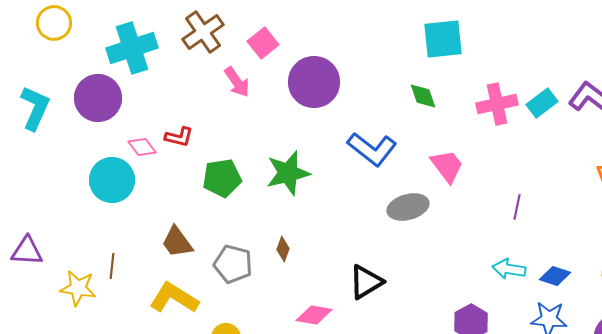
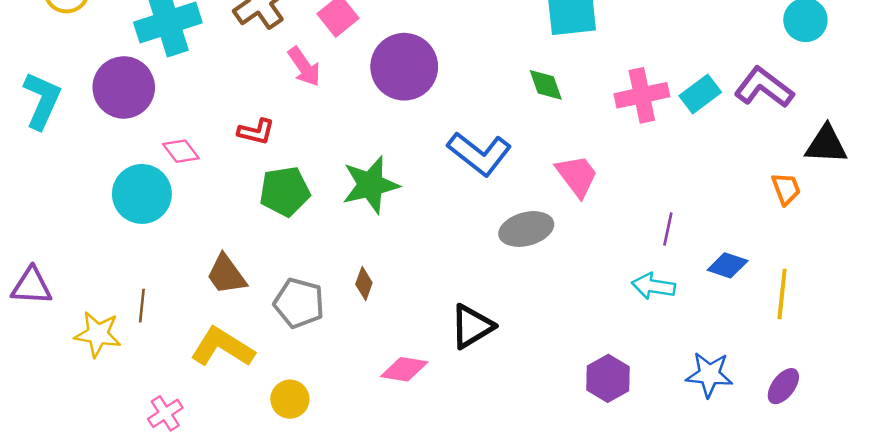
red L-shape: (179, 137) -> (256, 132), moved
cyan arrow: (509, 269) -> (654, 286), moved
blue diamond: (555, 276) -> (728, 265), moved

